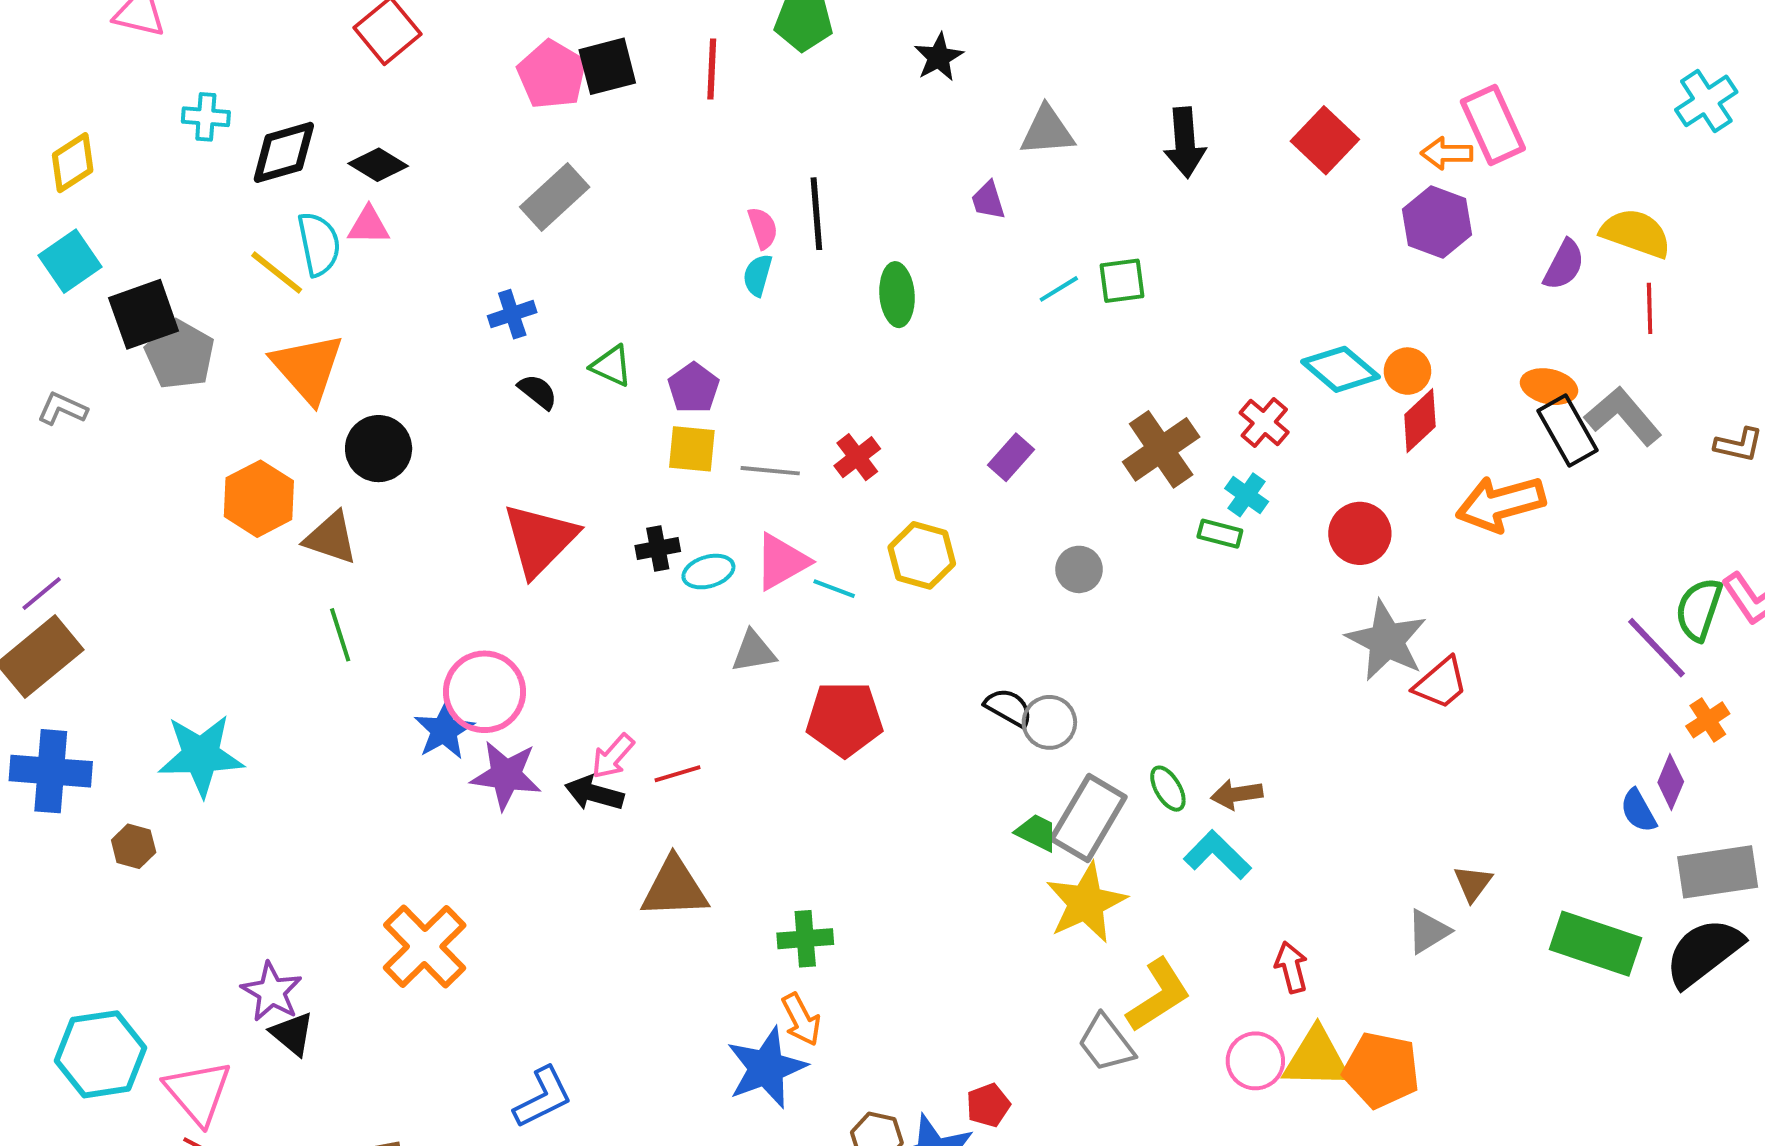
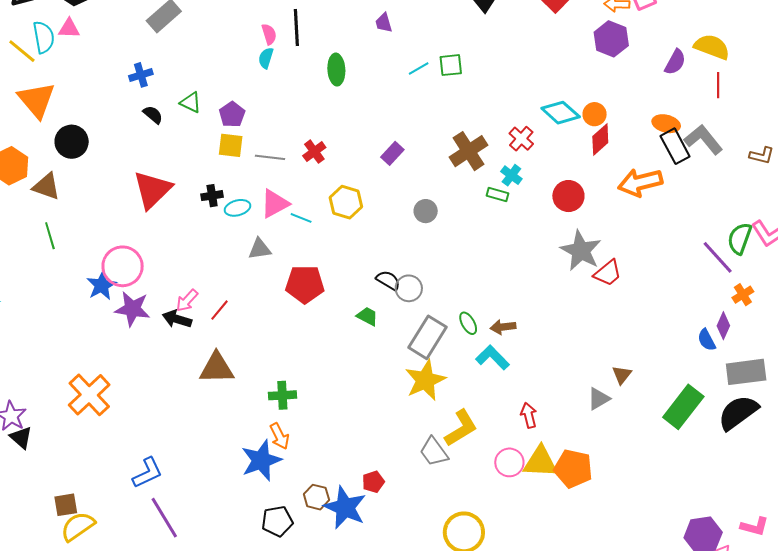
red line: (677, 774) -> (219, 310), turned -35
green trapezoid: (1037, 832) -> (367, 316), moved
green rectangle: (1596, 944) -> (683, 407), turned -72

